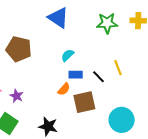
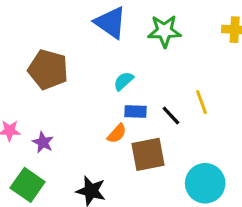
green star: (107, 23) -> (164, 31), moved

